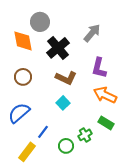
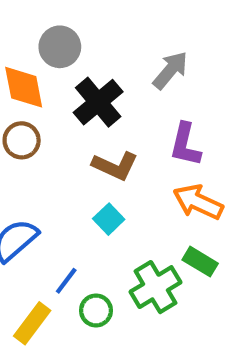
brown circle: (23, 77) -> (22, 140), moved
green cross: (85, 135) -> (156, 287), size x1.6
green circle: (66, 146) -> (96, 310), moved

